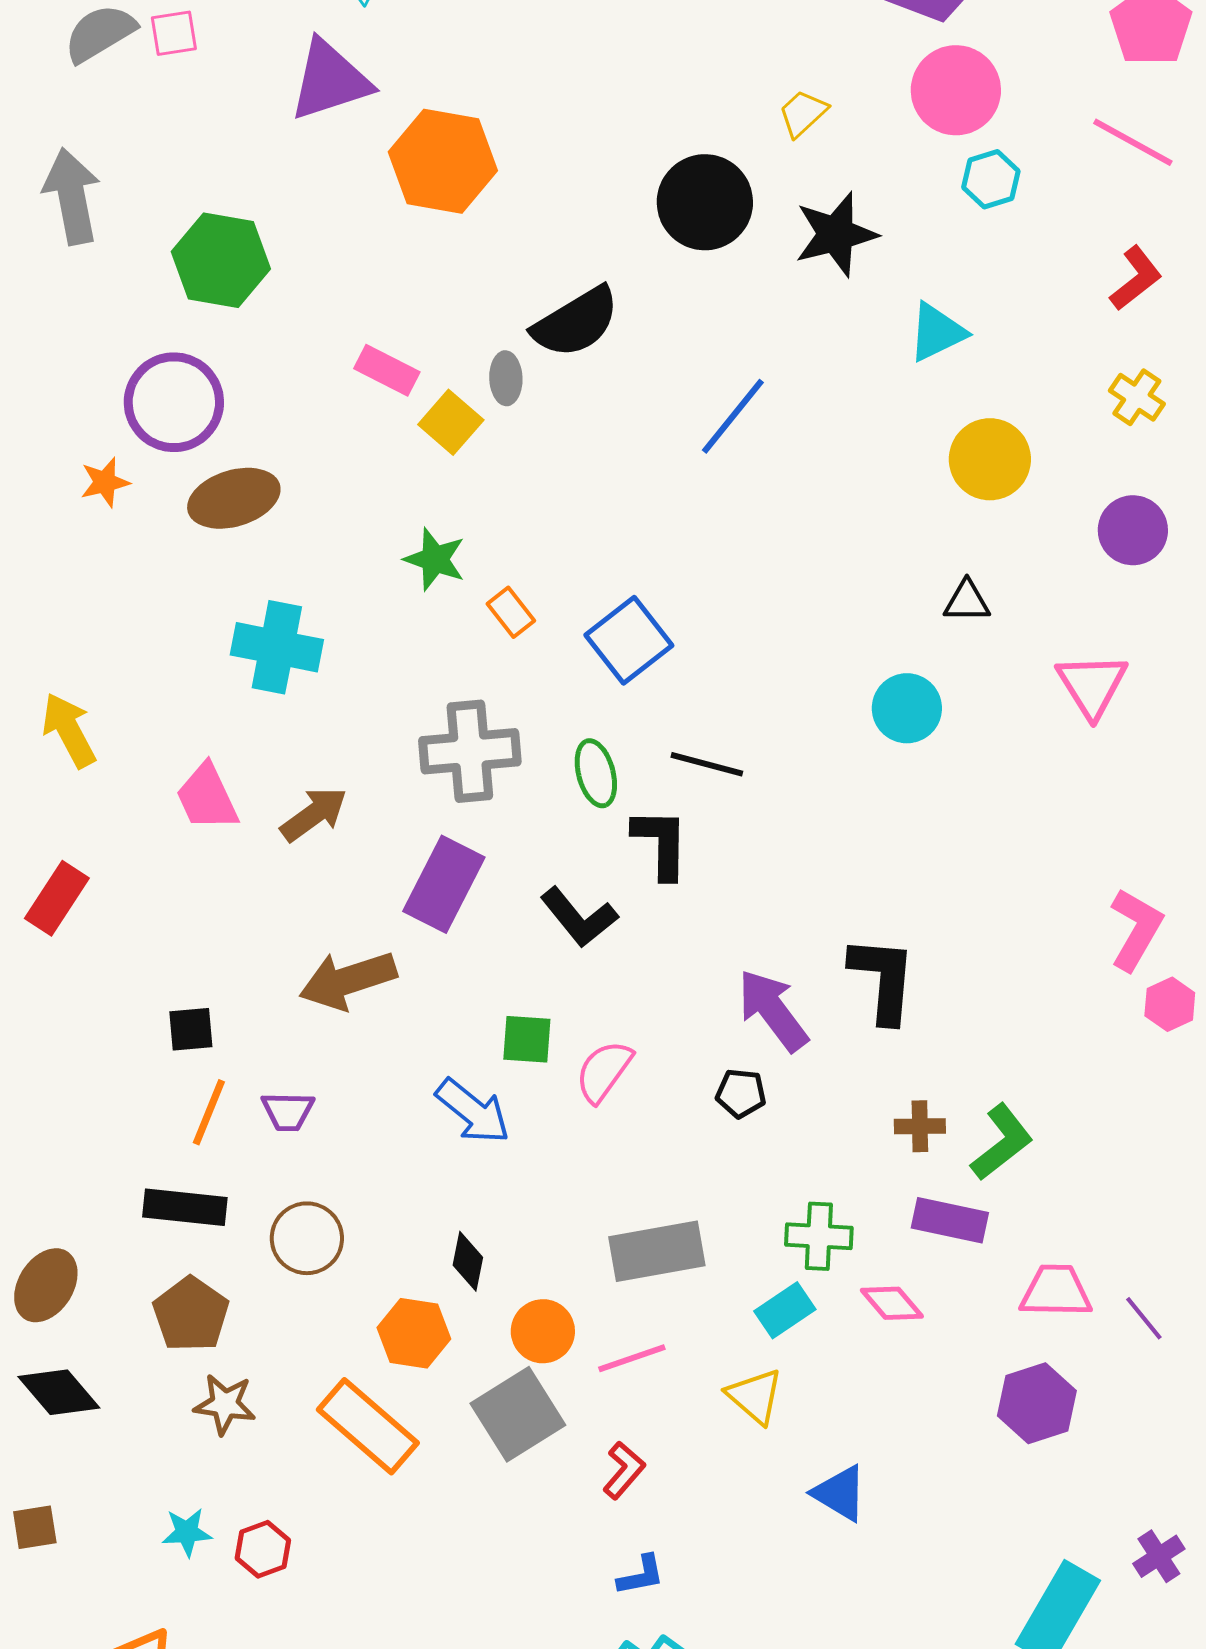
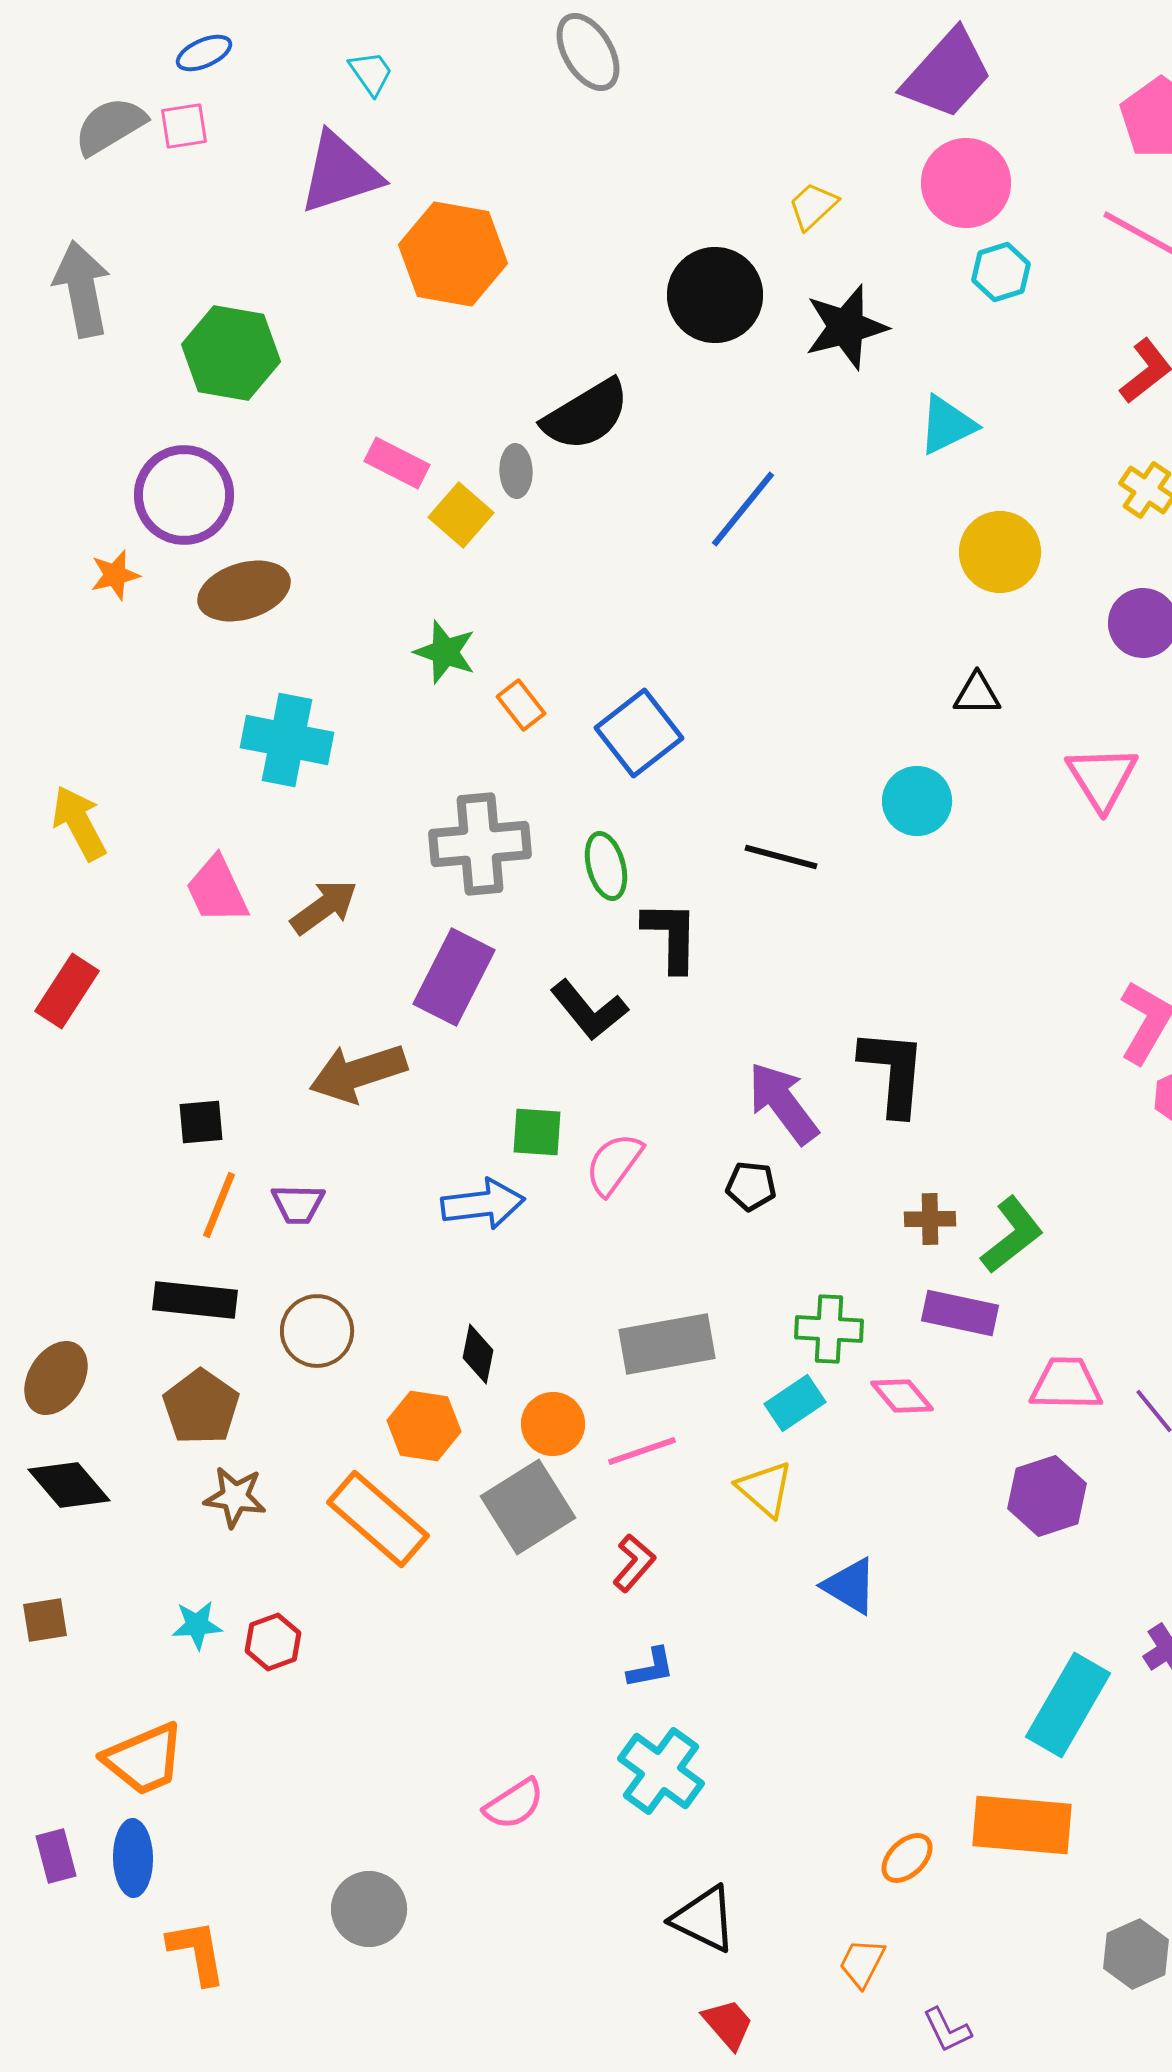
black line: (707, 764) -> (781, 857), moved
blue arrow: (473, 1111) -> (483, 1204), turned -46

